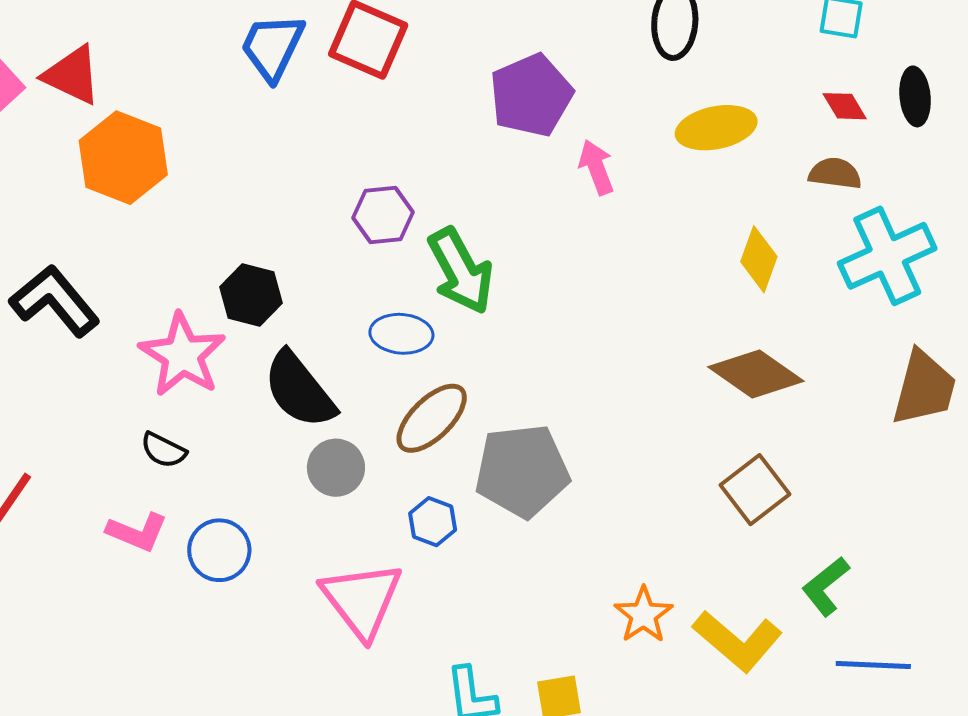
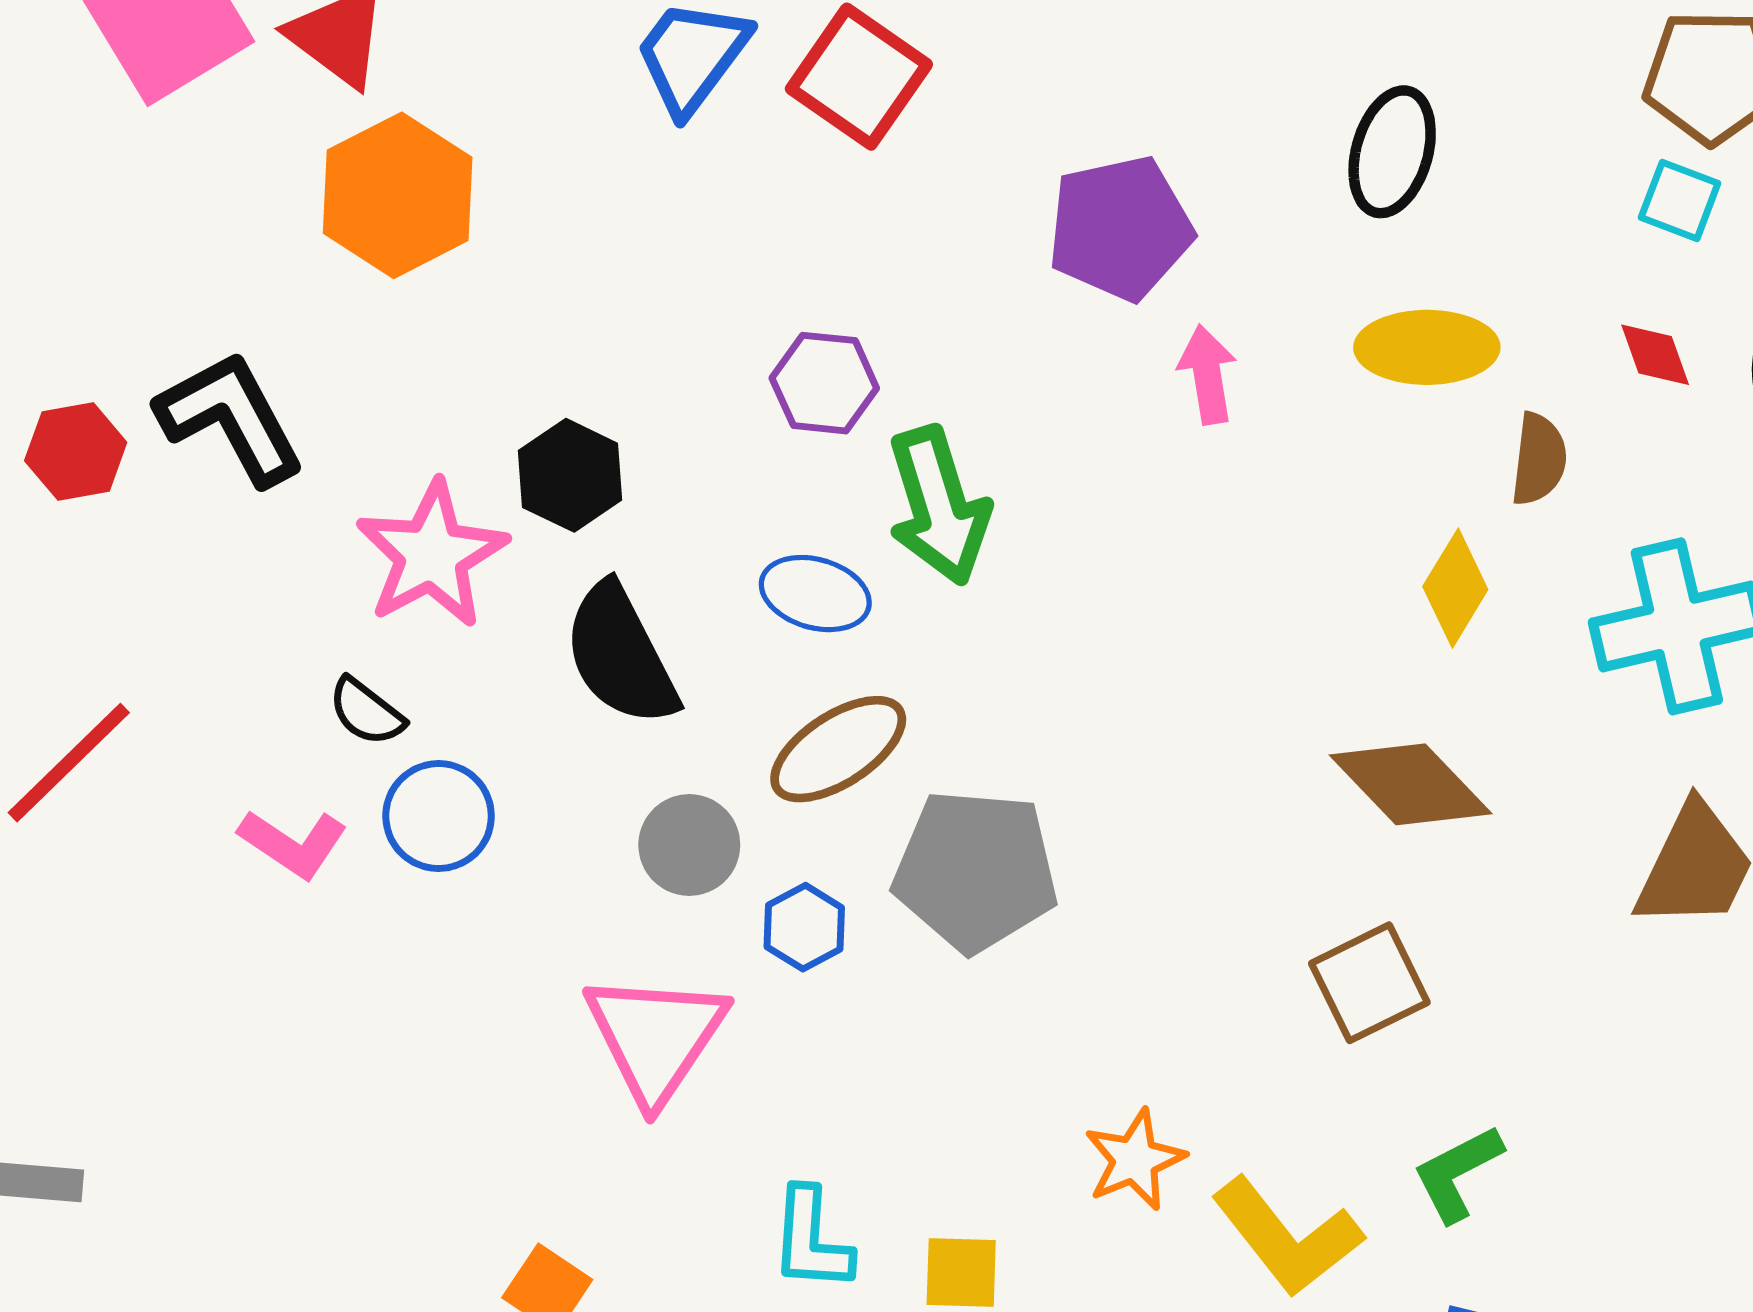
brown semicircle: (835, 173) -> (1539, 459), moved, turned 78
gray circle: (336, 468) -> (689, 845), moved
blue circle: (219, 550) -> (439, 816), moved

